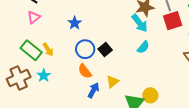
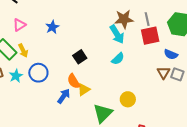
pink triangle: (34, 17) -> (19, 25), moved
blue circle: (85, 49) -> (38, 73), moved
orange semicircle: (85, 71) -> (74, 81), moved
yellow circle: (150, 95) -> (128, 99), moved

